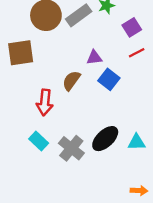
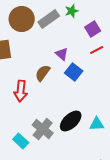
purple triangle: (94, 58) -> (62, 54), turned 48
cyan rectangle: (39, 141) -> (21, 141), moved

